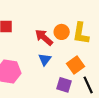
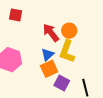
yellow L-shape: (81, 33) -> (67, 51), moved
orange square: (75, 65) -> (49, 69), moved

